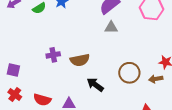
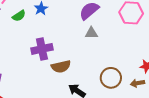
purple cross: (53, 55) -> (42, 49), moved, size x1.5

